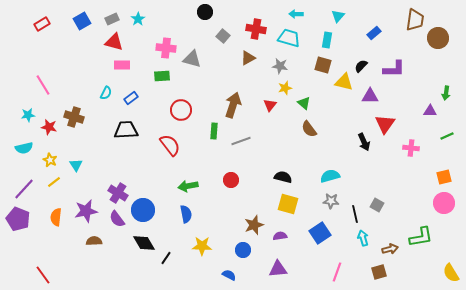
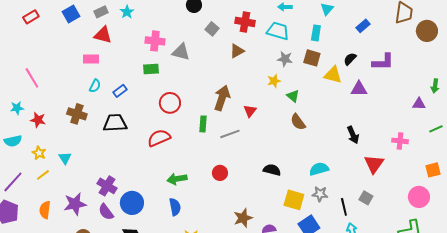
pink rectangle: (122, 65) -> (91, 59), moved
gray star: (280, 66) -> (285, 59), moved
red triangle: (270, 105) -> (250, 111), moved
brown cross: (74, 117) -> (77, 114), moved
red triangle: (385, 124) -> (374, 164), moved
red semicircle: (170, 145) -> (159, 138), turned -75
pink circle: (444, 203) -> (419, 197), moved
yellow square: (288, 204) -> (294, 200), moved

